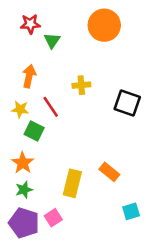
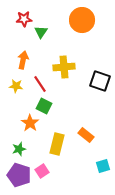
yellow cross: (81, 85) -> (64, 67), size x1.5
green square: (34, 131) -> (44, 106), moved
orange star: (23, 163) -> (30, 123), moved

